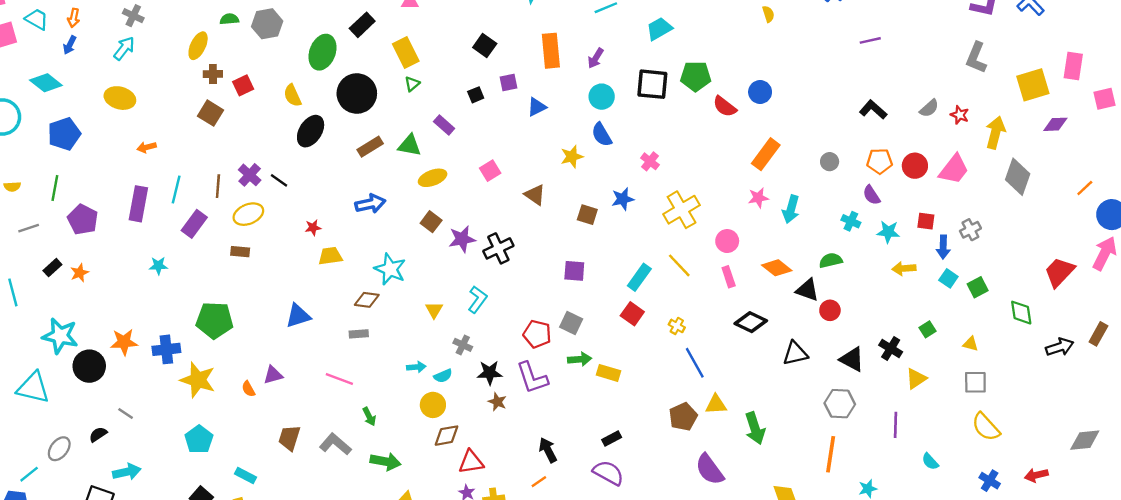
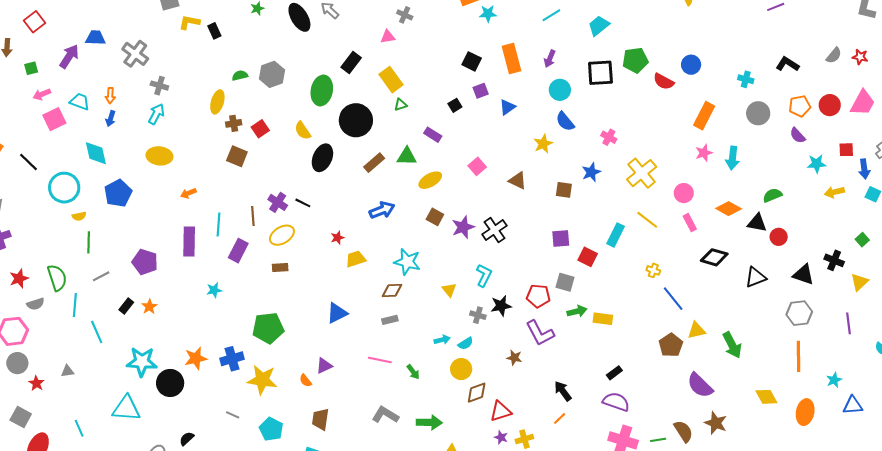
black square: (485, 45) -> (472, 61), moved
cyan diamond: (46, 83) -> (96, 153), turned 48
green triangle: (412, 84) -> (401, 105), turned 32
gray circle: (830, 162) -> (758, 113), size x1.5
yellow semicircle: (12, 187) -> (79, 216), moved
green line: (55, 188) -> (89, 242), moved
cyan cross: (851, 221) -> (746, 79), moved
red square: (632, 314) -> (588, 257), moved
black star: (490, 373) -> (501, 306), moved
gray line: (126, 414) -> (233, 415), moved
green arrow: (369, 417) -> (413, 372), moved
brown trapezoid: (289, 438) -> (320, 419), moved

